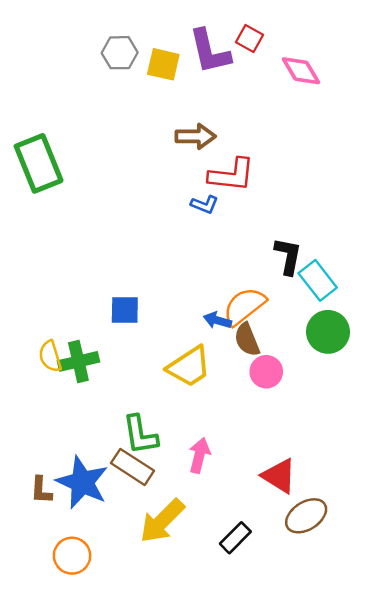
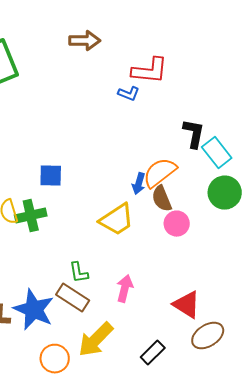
brown arrow: (196, 136) -> (85, 41), moved
blue square: (125, 310) -> (51, 176), moved
blue arrow: (217, 320) -> (139, 184), turned -90
green L-shape: (140, 435) -> (79, 273), size x0.7
orange circle: (72, 556) -> (55, 359), moved

